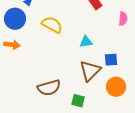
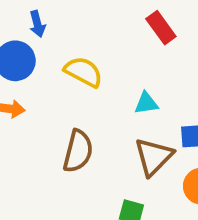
brown semicircle: (49, 88) -> (78, 151), moved, turned -60

